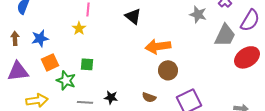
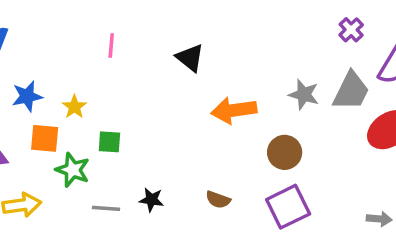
gray star: (198, 14) -> (304, 95), moved
yellow star: (79, 28) -> (74, 107), moved
orange square: (50, 62) -> (45, 138), turned 30
brown circle: (168, 70) -> (285, 152), moved

